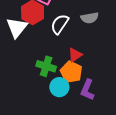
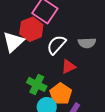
red triangle: (75, 55) -> (68, 67), moved

